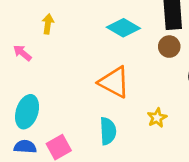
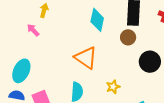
cyan diamond: (123, 28) -> (97, 20), turned 65
pink arrow: (22, 53) -> (33, 30), moved

